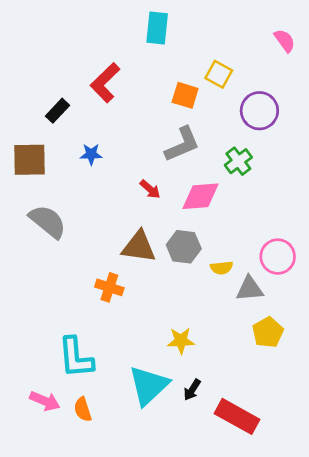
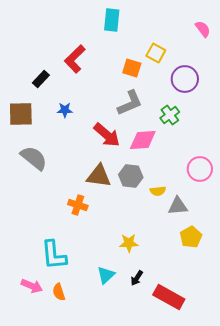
red arrow: (150, 189) -> (107, 135), size x1.8
pink circle: (278, 257) -> (200, 169), moved
cyan triangle: (149, 386) -> (106, 275), size x0.6

